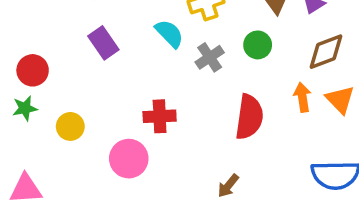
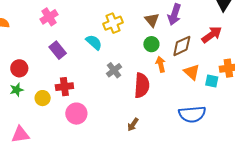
green circle: (258, 45) -> (151, 44), moved
gray cross: (210, 57) -> (114, 70), moved
orange arrow: (302, 97) -> (161, 64), moved
red cross: (160, 116) -> (64, 87), moved

